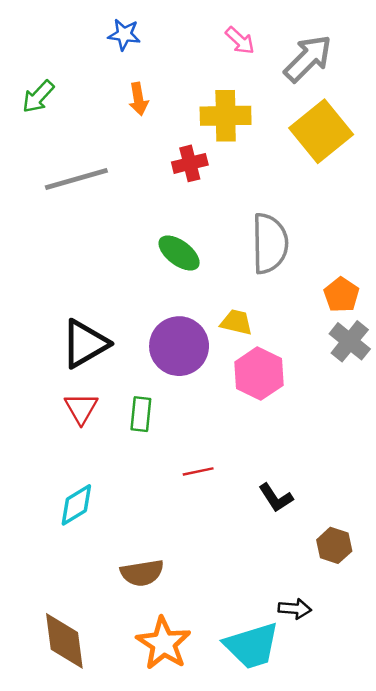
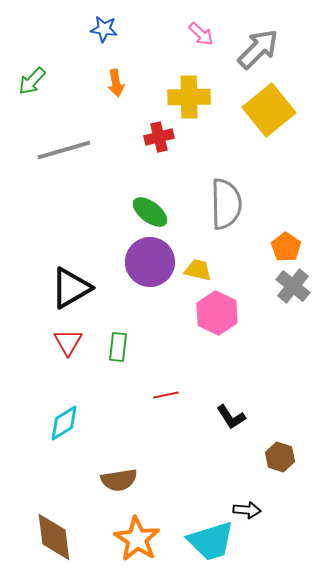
purple circle: (179, 346) -> (150, 262), moved

